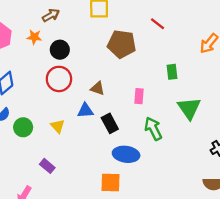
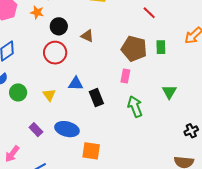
brown pentagon: (122, 44) -> (134, 49), moved
green rectangle: (172, 72) -> (161, 47), moved
brown triangle: (97, 88) -> (87, 36), moved
green triangle: (189, 108) -> (169, 92), size x0.7
blue ellipse: (126, 154) -> (67, 129), moved

